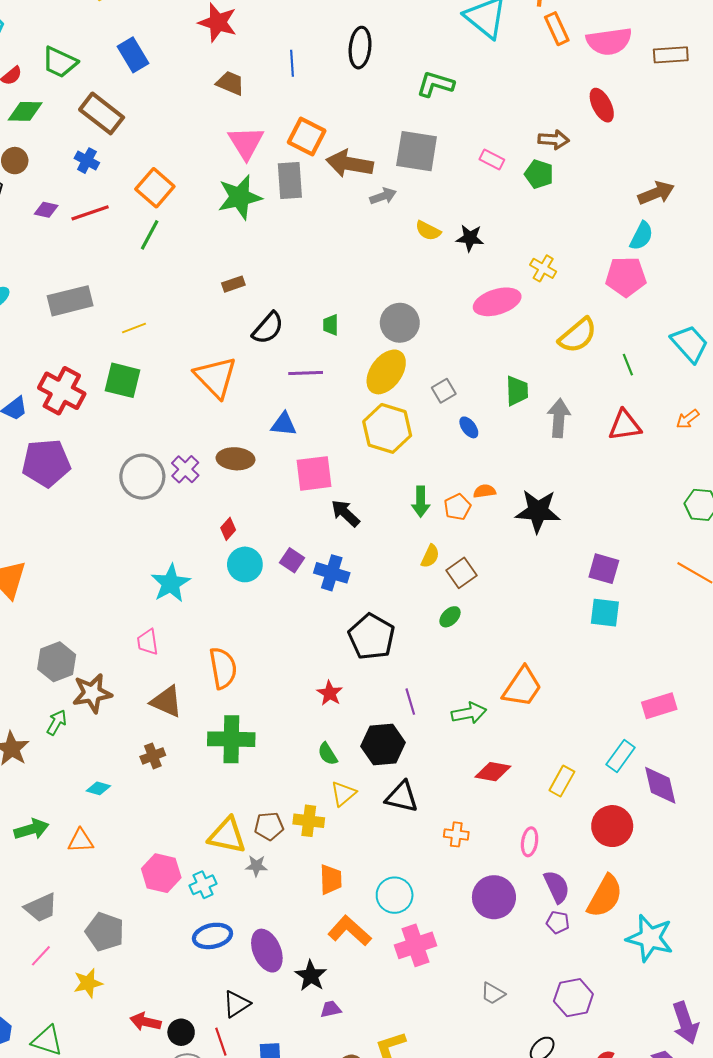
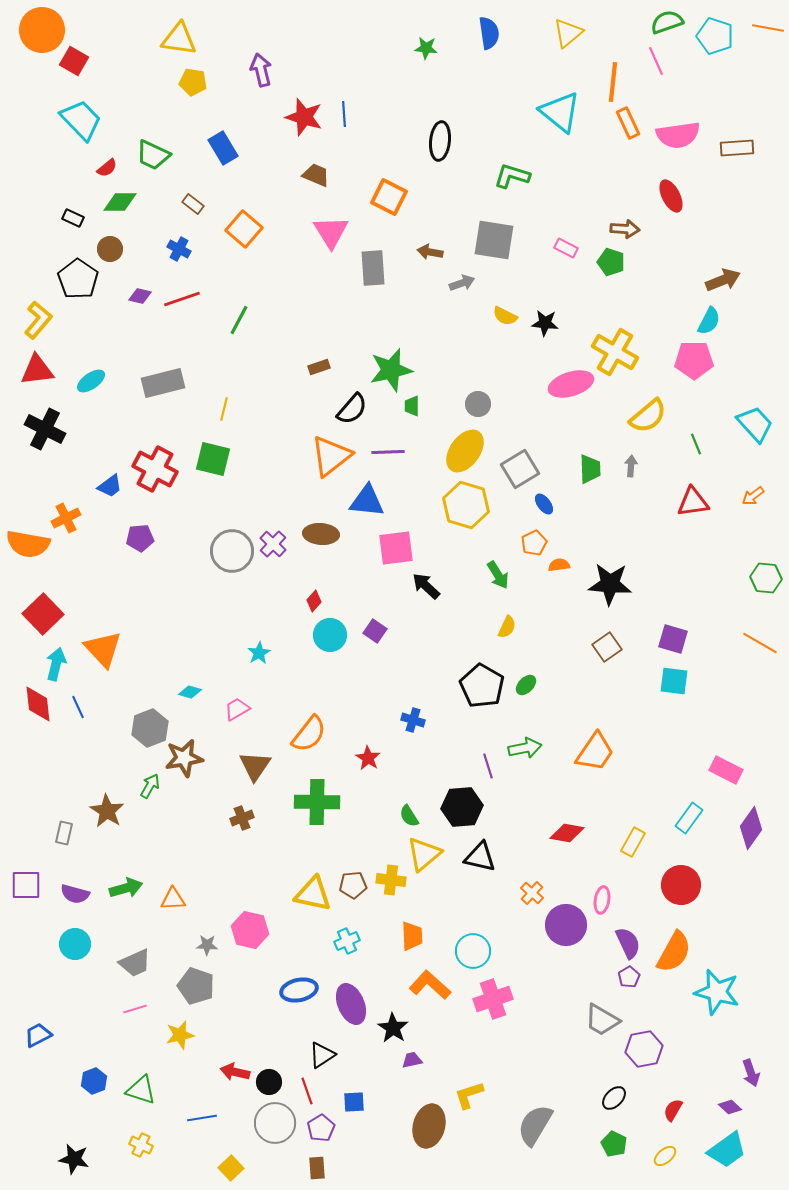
blue line: (292, 63) -> (344, 114), moved
brown rectangle: (102, 113) -> (193, 204), size x0.5
orange square: (307, 136) -> (389, 197), moved
brown arrow: (350, 164) -> (430, 252), size x0.6
orange square: (155, 188) -> (244, 229), moved
green star: (240, 197) -> (391, 370), moved
yellow cross: (543, 268) -> (615, 352), size x1.8
gray circle: (400, 323) -> (478, 404), size x0.7
yellow line: (134, 328) -> (224, 409), turned -55
orange triangle: (216, 377) -> (331, 456), moved, turned 36
gray square: (444, 391) -> (520, 469), size x1.6
gray arrow: (559, 418) -> (631, 466), moved, size x0.6
blue triangle: (284, 424) -> (367, 501), size x1.4
purple pentagon: (46, 463) -> (140, 538), size x0.6
green arrow: (421, 502) -> (498, 575), turned -32
orange pentagon: (457, 507) -> (534, 543), moved
blue cross: (332, 573) -> (413, 720), moved, size x0.7
brown square: (462, 573) -> (607, 647), moved
cyan star: (171, 583) -> (259, 653), size x0.6
black pentagon: (372, 637) -> (482, 686), moved
pink trapezoid: (148, 642) -> (237, 709), turned 68
orange semicircle: (223, 668) -> (309, 734), turned 48
red star: (330, 693) -> (368, 758), moved
brown triangle: (166, 702) -> (255, 766), turned 40
pink rectangle: (659, 706) -> (726, 770), turned 44
green arrow: (469, 713) -> (525, 748), moved
purple diamond: (660, 785) -> (751, 828), moved, turned 48
cyan diamond: (98, 788) -> (190, 692), moved
yellow triangle: (343, 794) -> (424, 854), size x1.4
orange cross: (456, 834) -> (532, 893), turned 35
gray star: (256, 866) -> (207, 945), moved
cyan cross: (203, 885) -> (347, 941), moved
purple circle: (494, 897) -> (566, 925), moved
purple pentagon: (558, 922) -> (629, 977), turned 30
pink line: (41, 956) -> (135, 1009), turned 30
gray trapezoid: (493, 993) -> (602, 1020), moved, size x1.5
purple arrow: (685, 1023) -> (751, 1073), size x0.7

